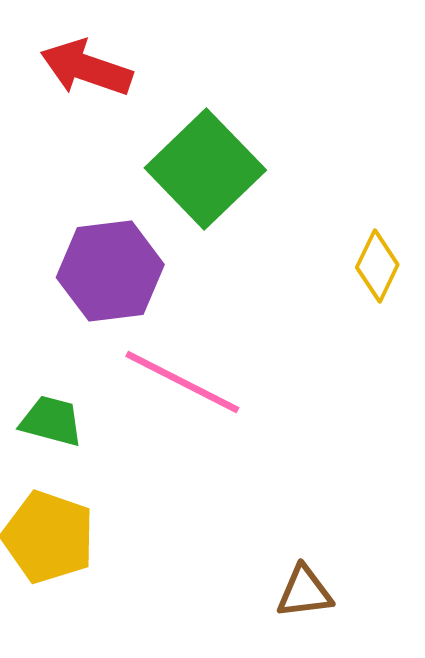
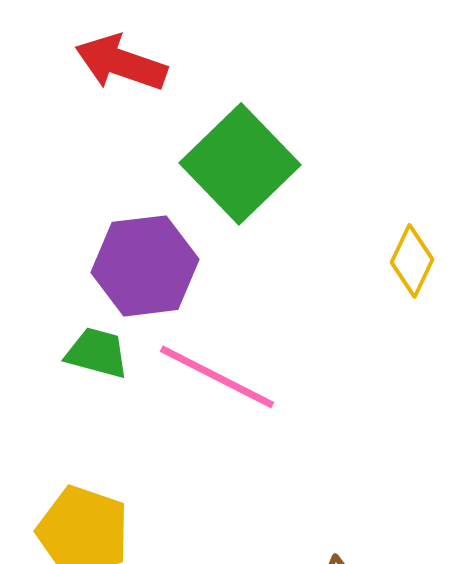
green trapezoid: (51, 421) -> (97, 353), moved

